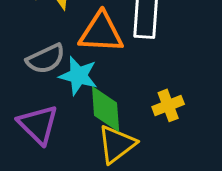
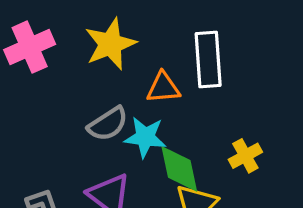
orange triangle: (101, 32) -> (163, 88), size x0.7

